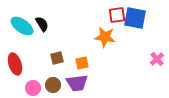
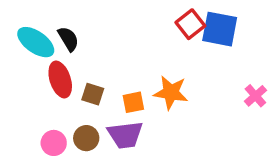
red square: (117, 15) -> (190, 24), turned -30
orange star: (105, 37) -> (171, 93), moved
brown square: (57, 58) -> (93, 94), turned 32
red ellipse: (15, 64) -> (60, 80), moved

